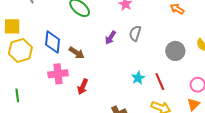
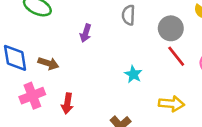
gray semicircle: (135, 33) -> (128, 15), moved
red line: (160, 81) -> (176, 56), moved

